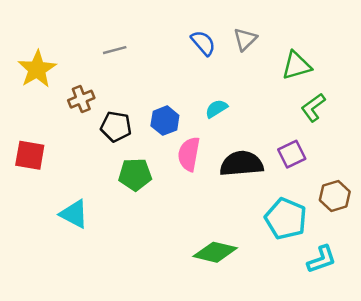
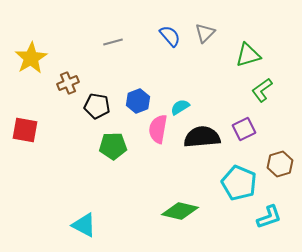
gray line: (115, 50) -> (113, 42), moved
cyan semicircle: (216, 109) -> (180, 107), moved
cyan triangle: (74, 214) -> (84, 225), moved

